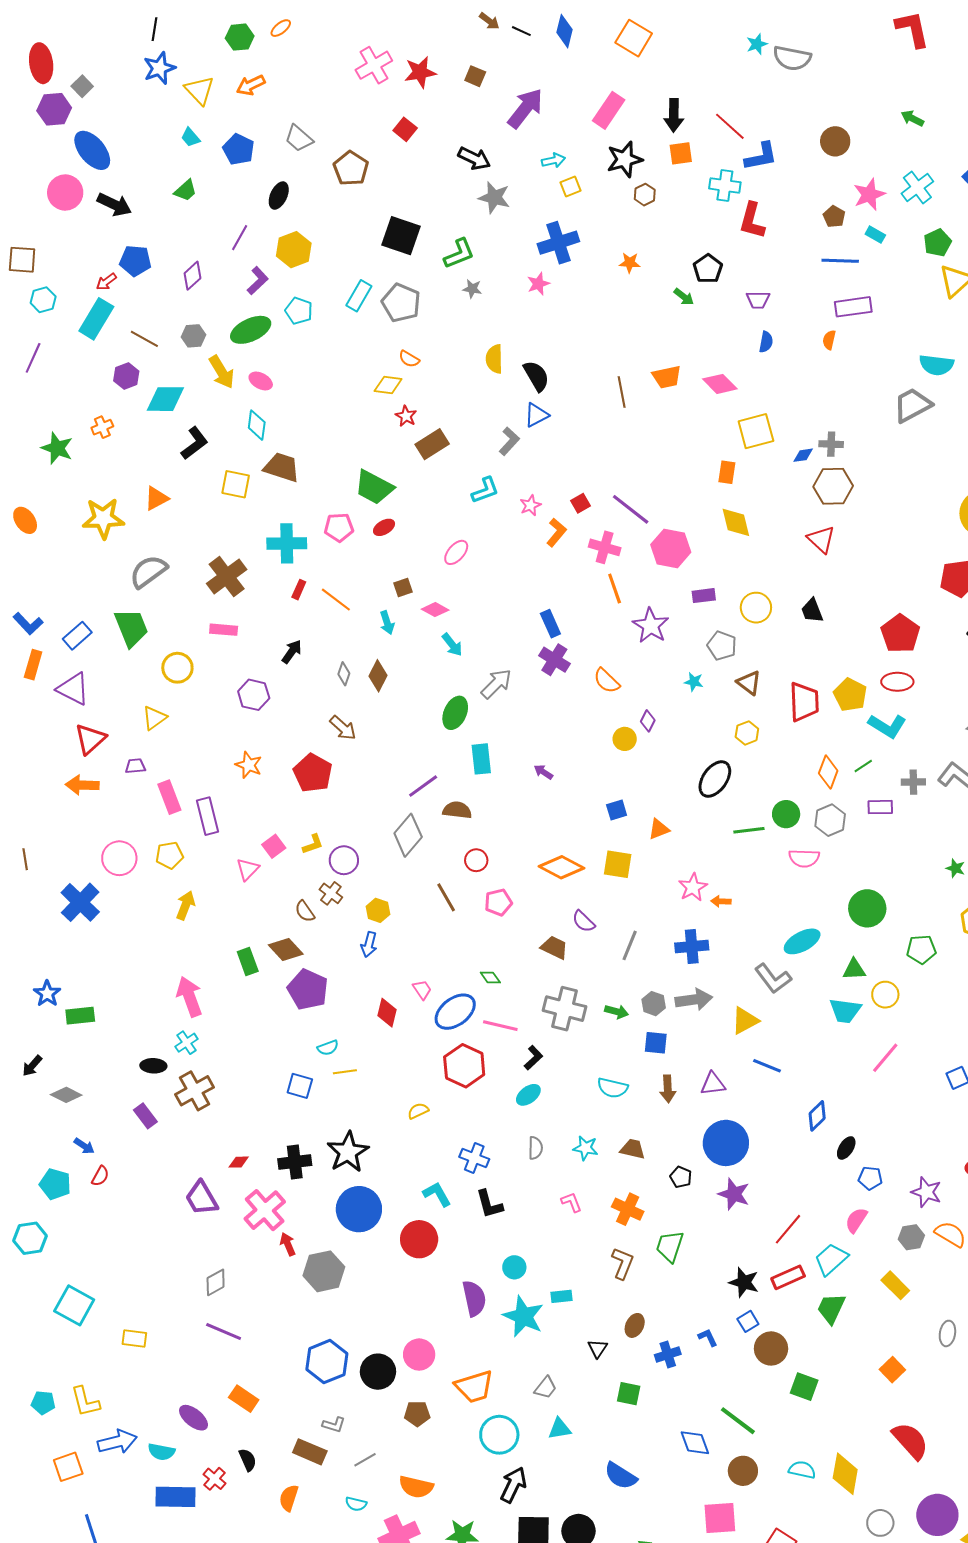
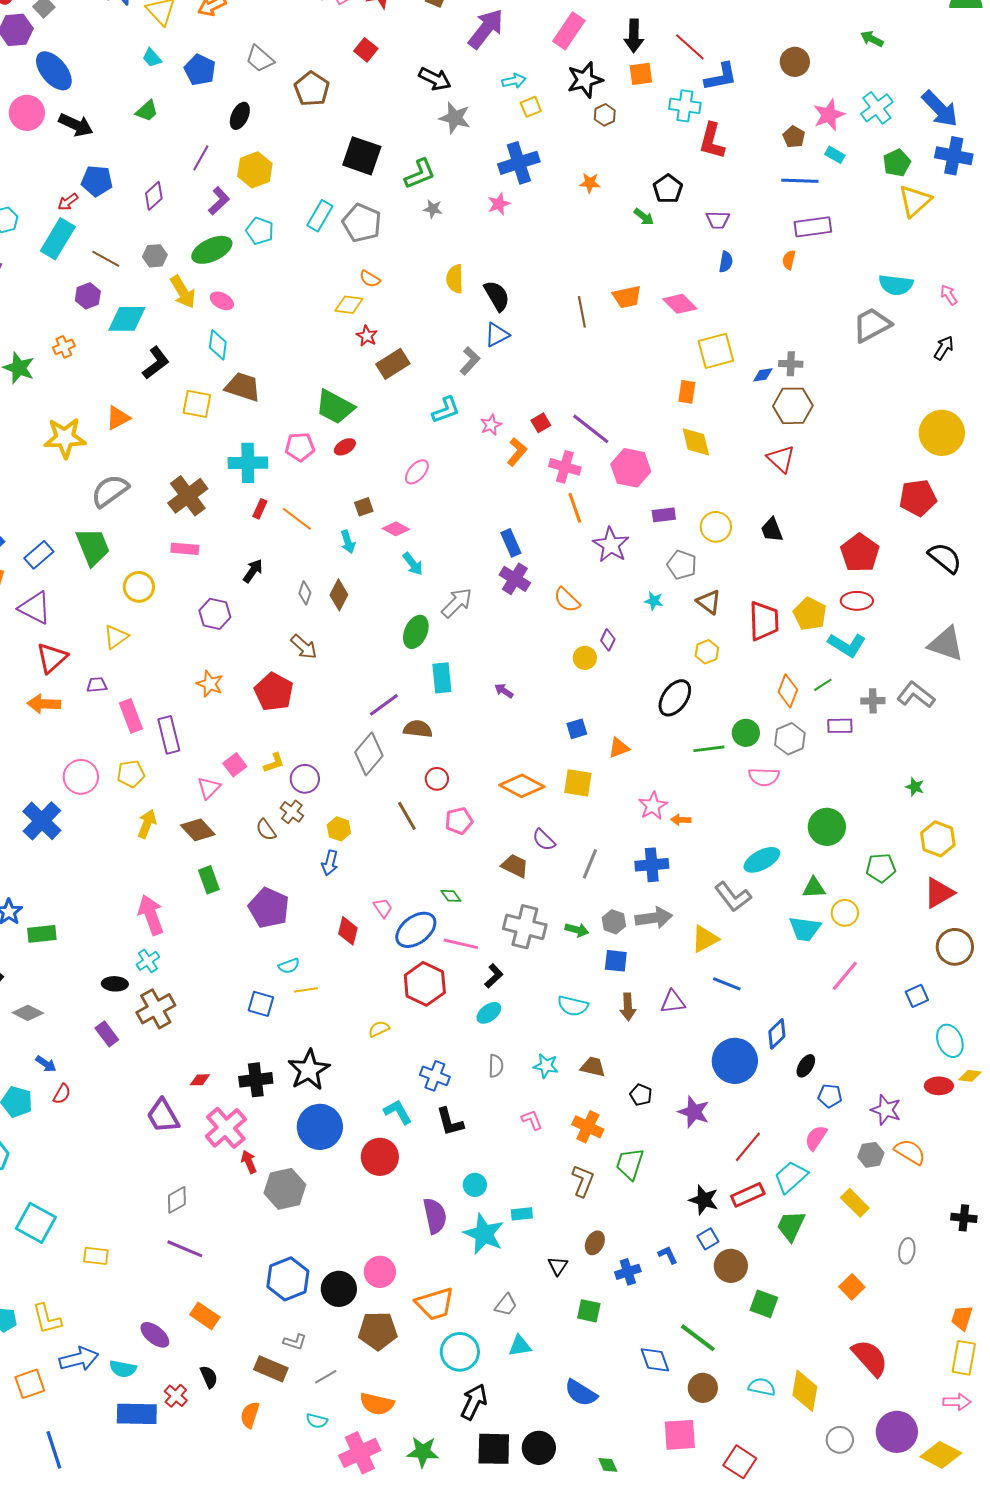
brown diamond: (286, 949) -> (198, 830), moved
blue circle: (726, 1143) -> (735, 1061), moved
brown pentagon: (417, 1414) -> (378, 1331), size x1.5

